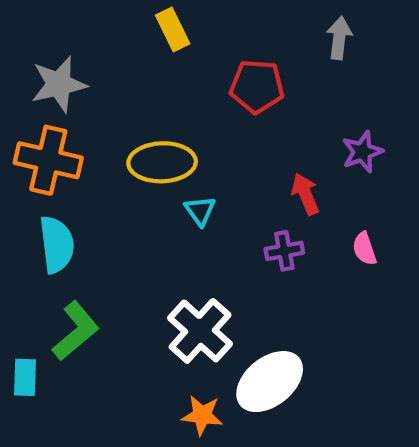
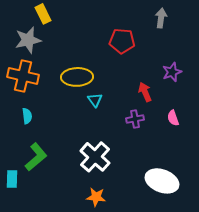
yellow rectangle: (173, 30) -> (43, 14), moved
cyan semicircle: (57, 245) -> (27, 116), size x0.6
white ellipse: (270, 382) -> (162, 181), moved, turned 60

